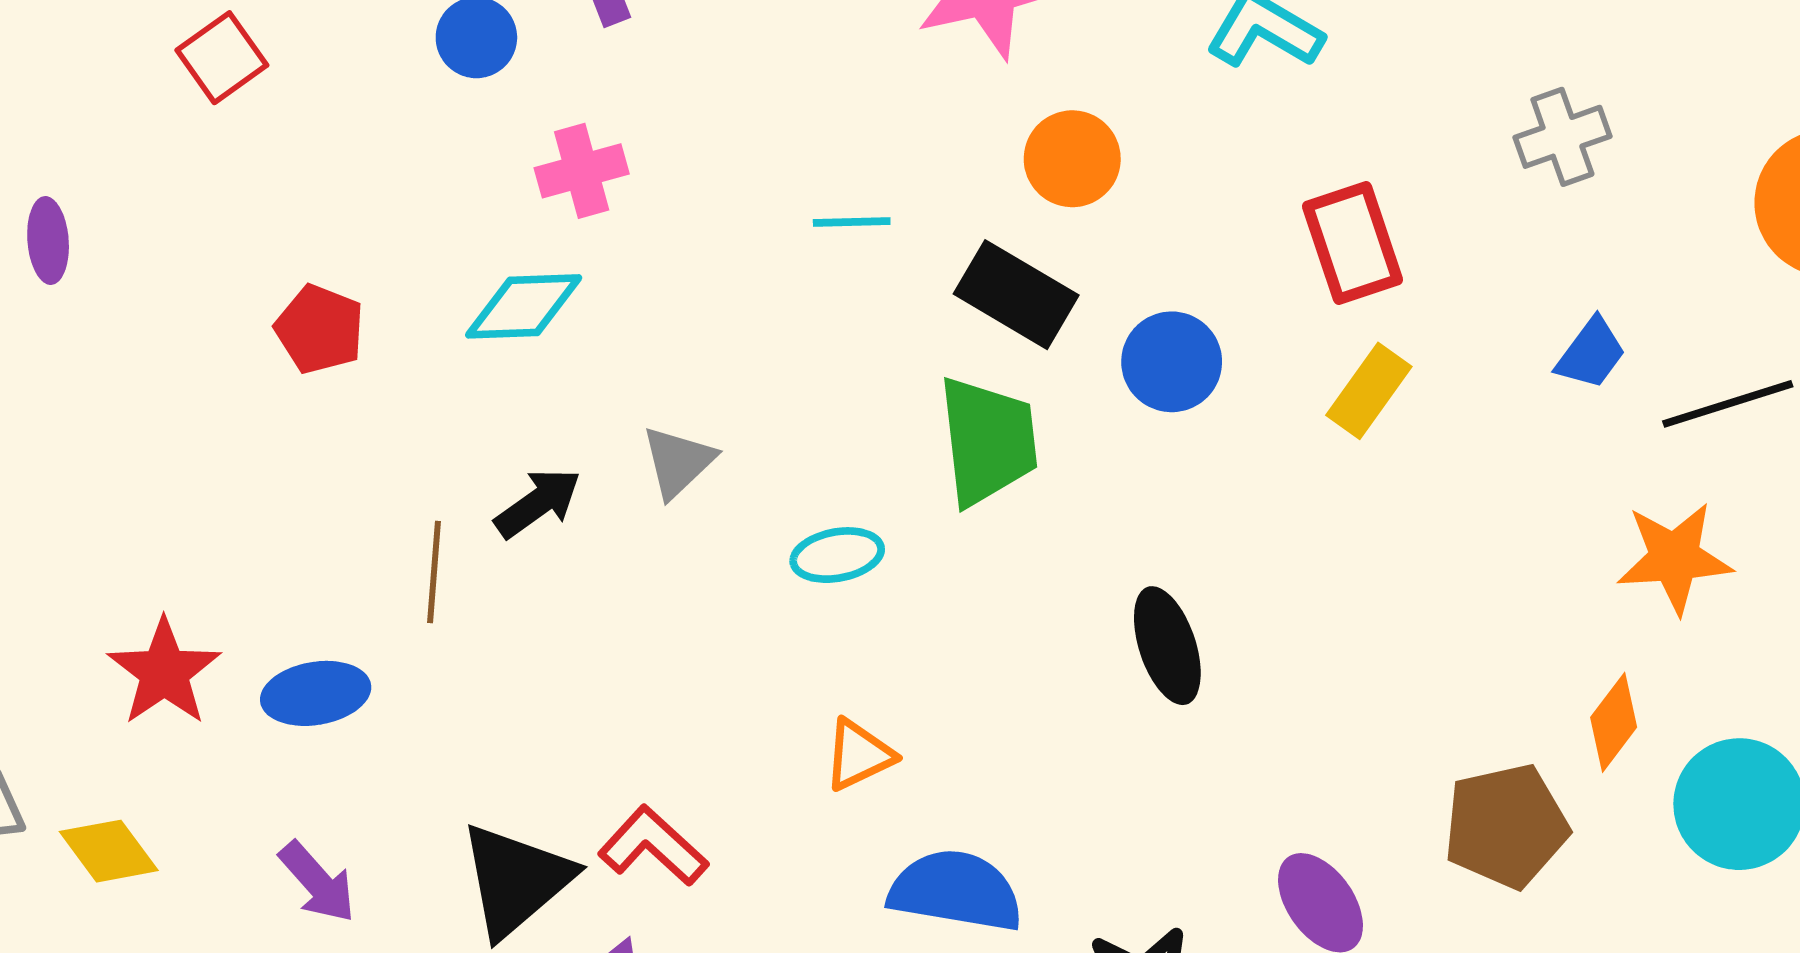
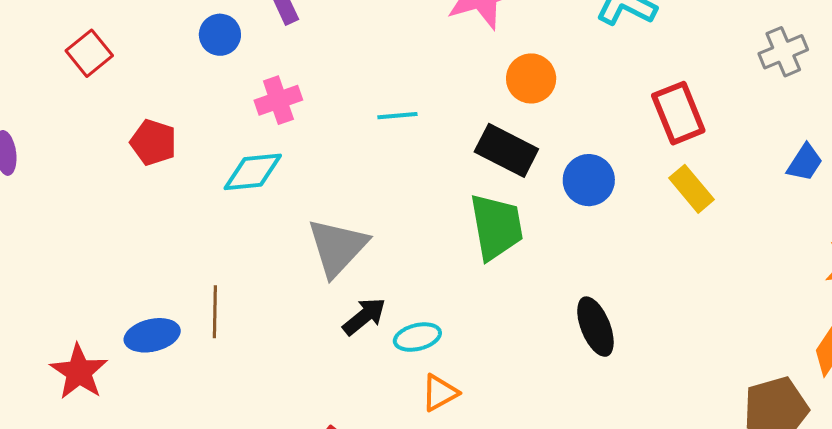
cyan line: (852, 222) -> (397, 116), moved
red pentagon: (320, 329) -> (153, 142), moved
yellow rectangle: (1369, 391) -> (691, 189), turned -72
gray triangle: (678, 462) -> (337, 247), size x1.6
black arrow: (538, 503) -> (364, 316), moved
cyan ellipse: (837, 555) -> (417, 337), moved
blue ellipse: (316, 693) -> (152, 335), moved

